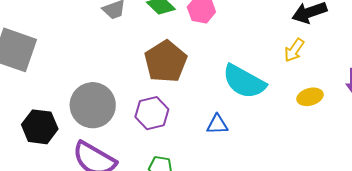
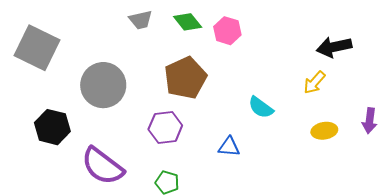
cyan semicircle: (244, 82) -> (261, 107), size x0.6
gray circle: (93, 105) -> (103, 85), moved

